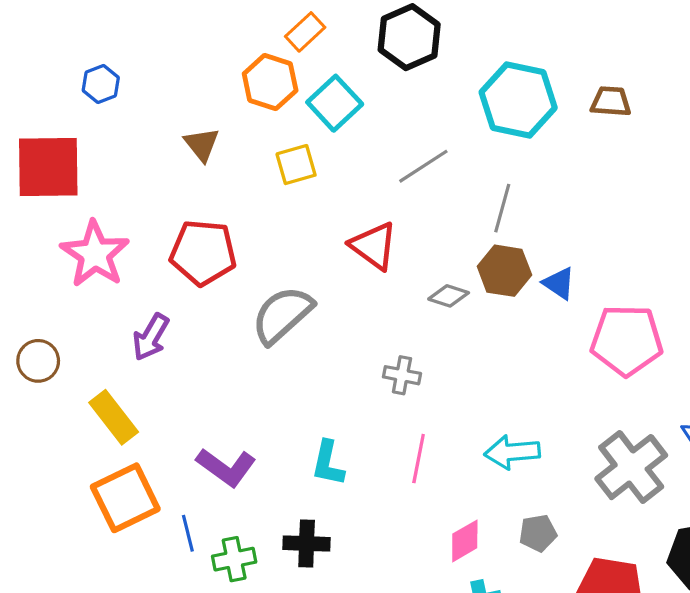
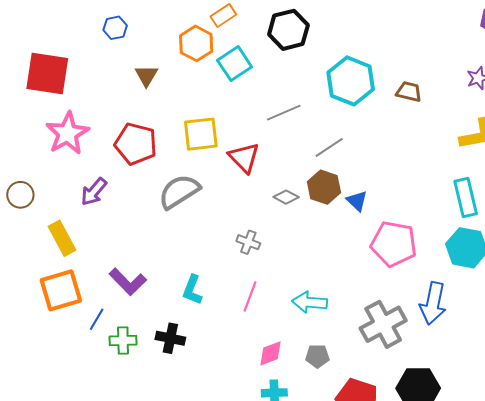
blue hexagon: (101, 84) -> (115, 28), moved
yellow square: (296, 165) -> (201, 134), moved, size x1.4
gray line: (502, 208) -> (329, 147), turned 32
blue line: (188, 533) -> (97, 319), turned 35

